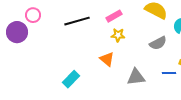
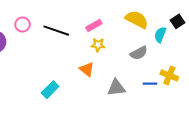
pink circle: (33, 15) -> (23, 24), moved
black line: (77, 21) -> (56, 31), turned 35

